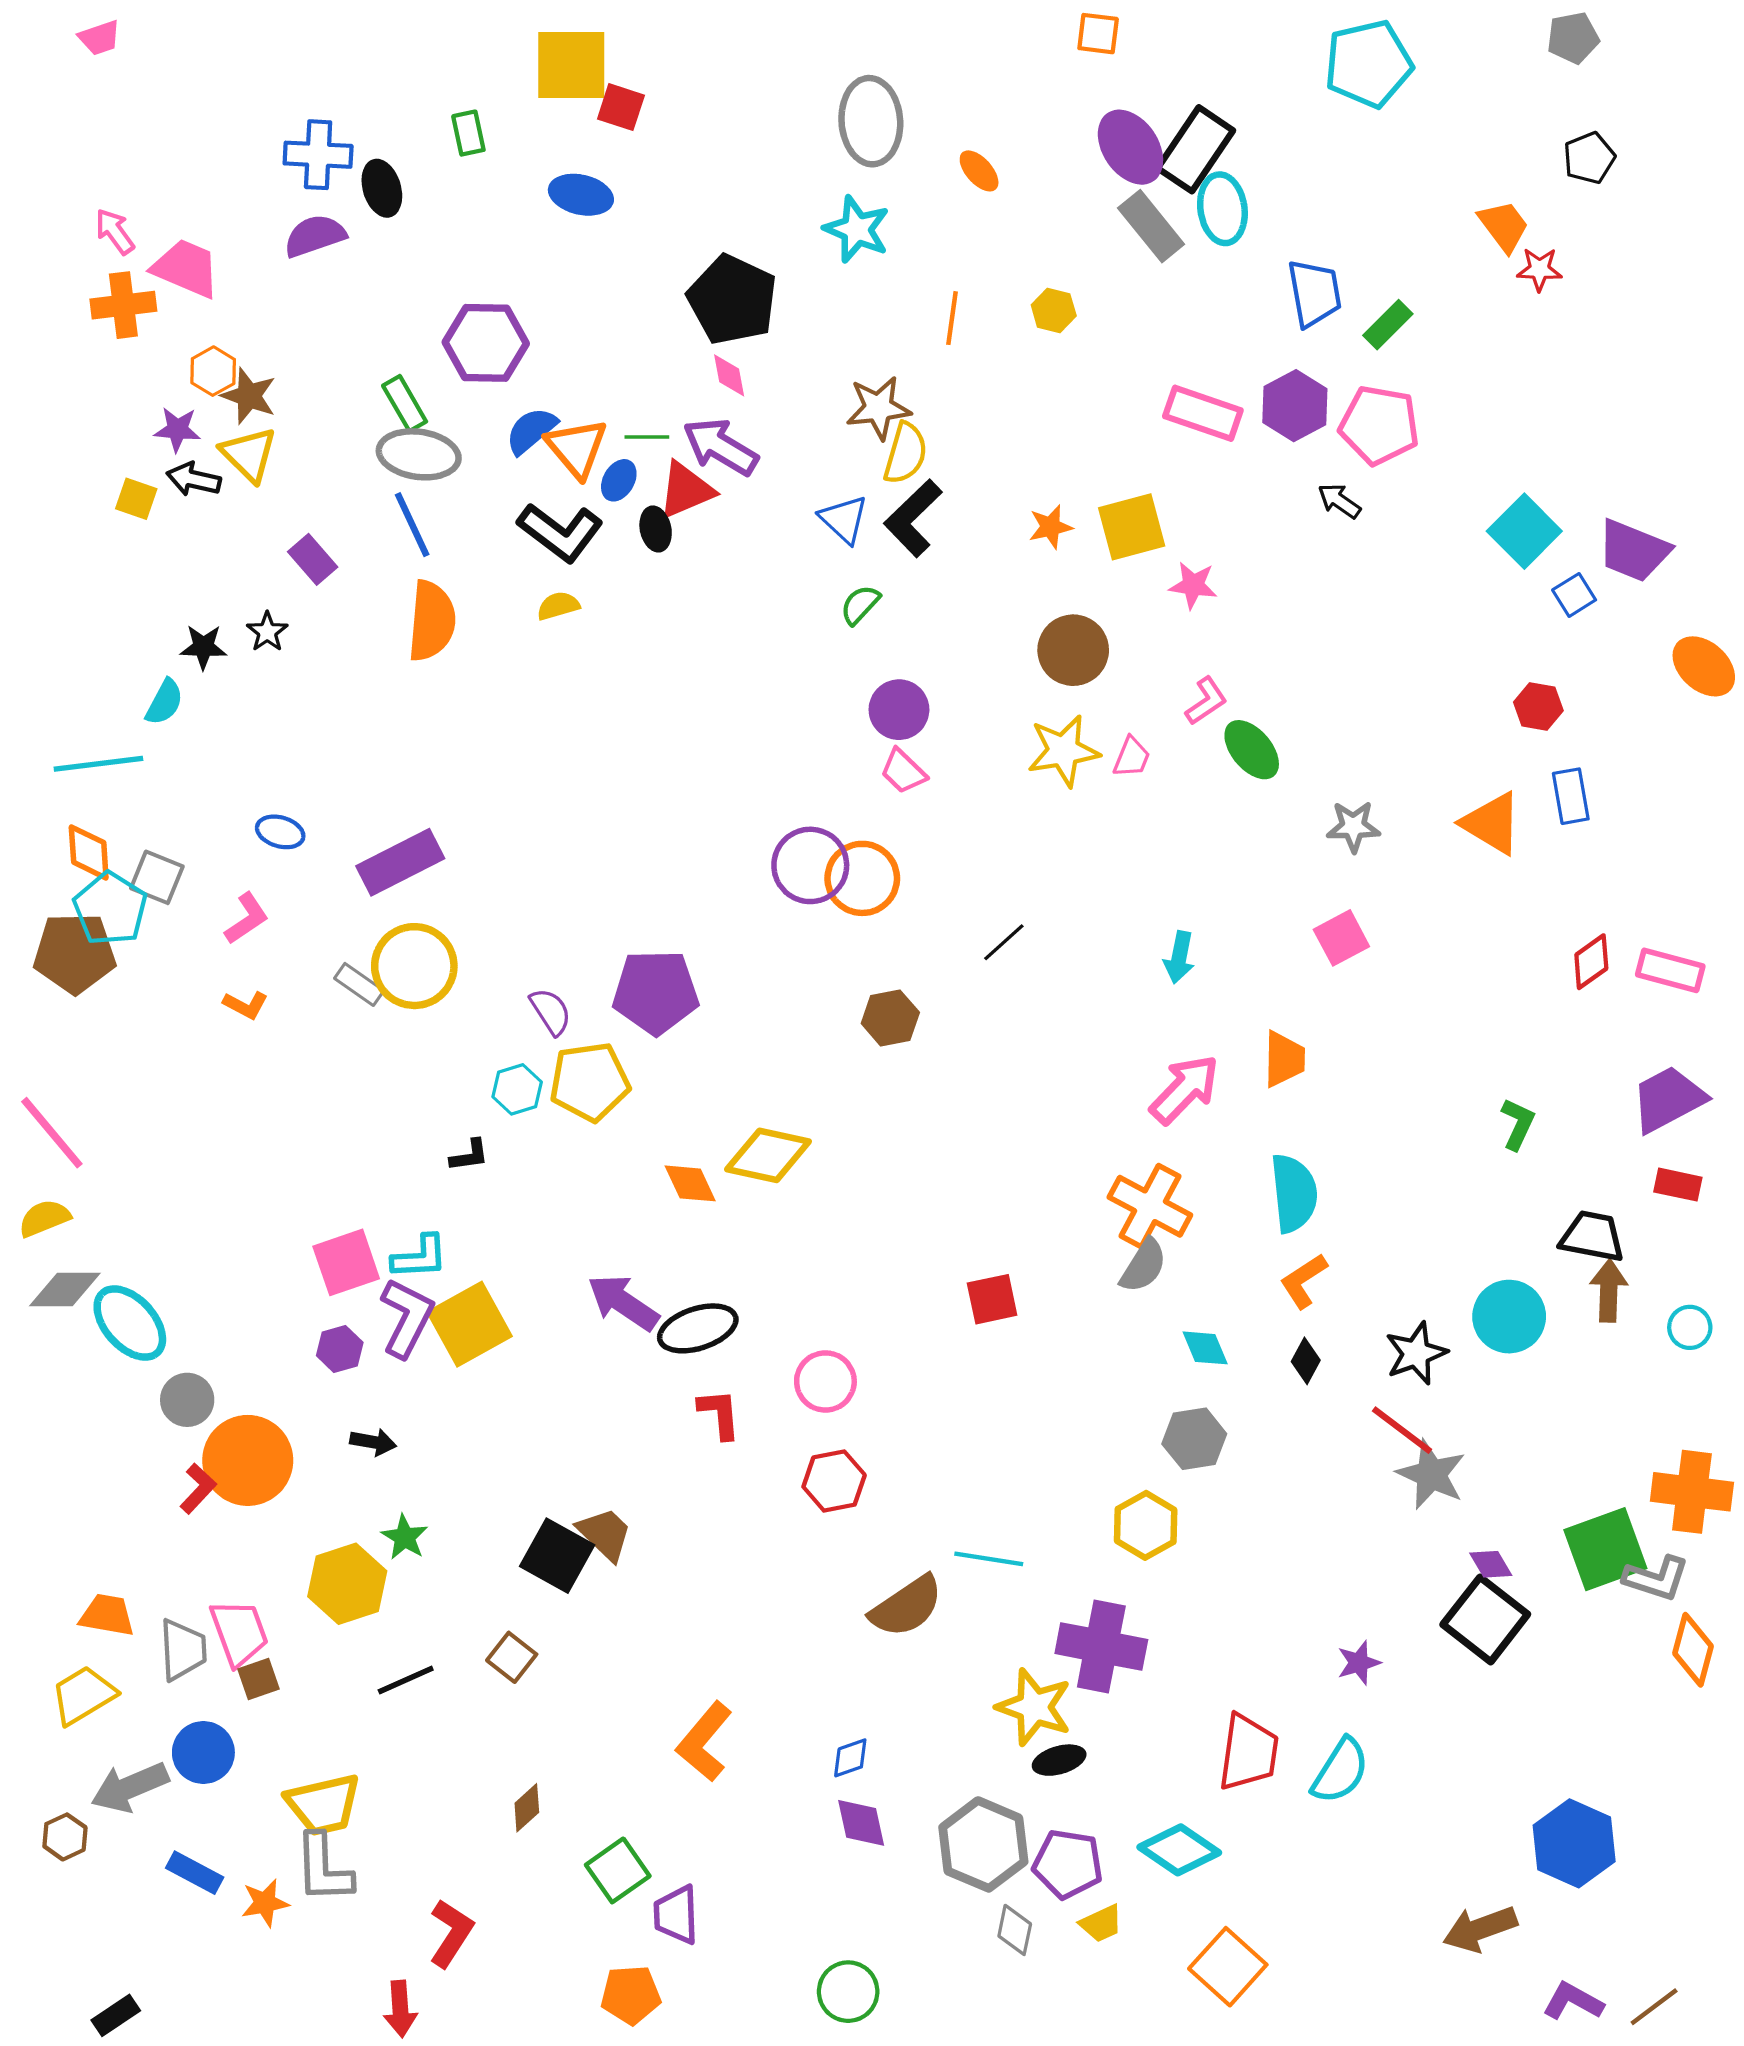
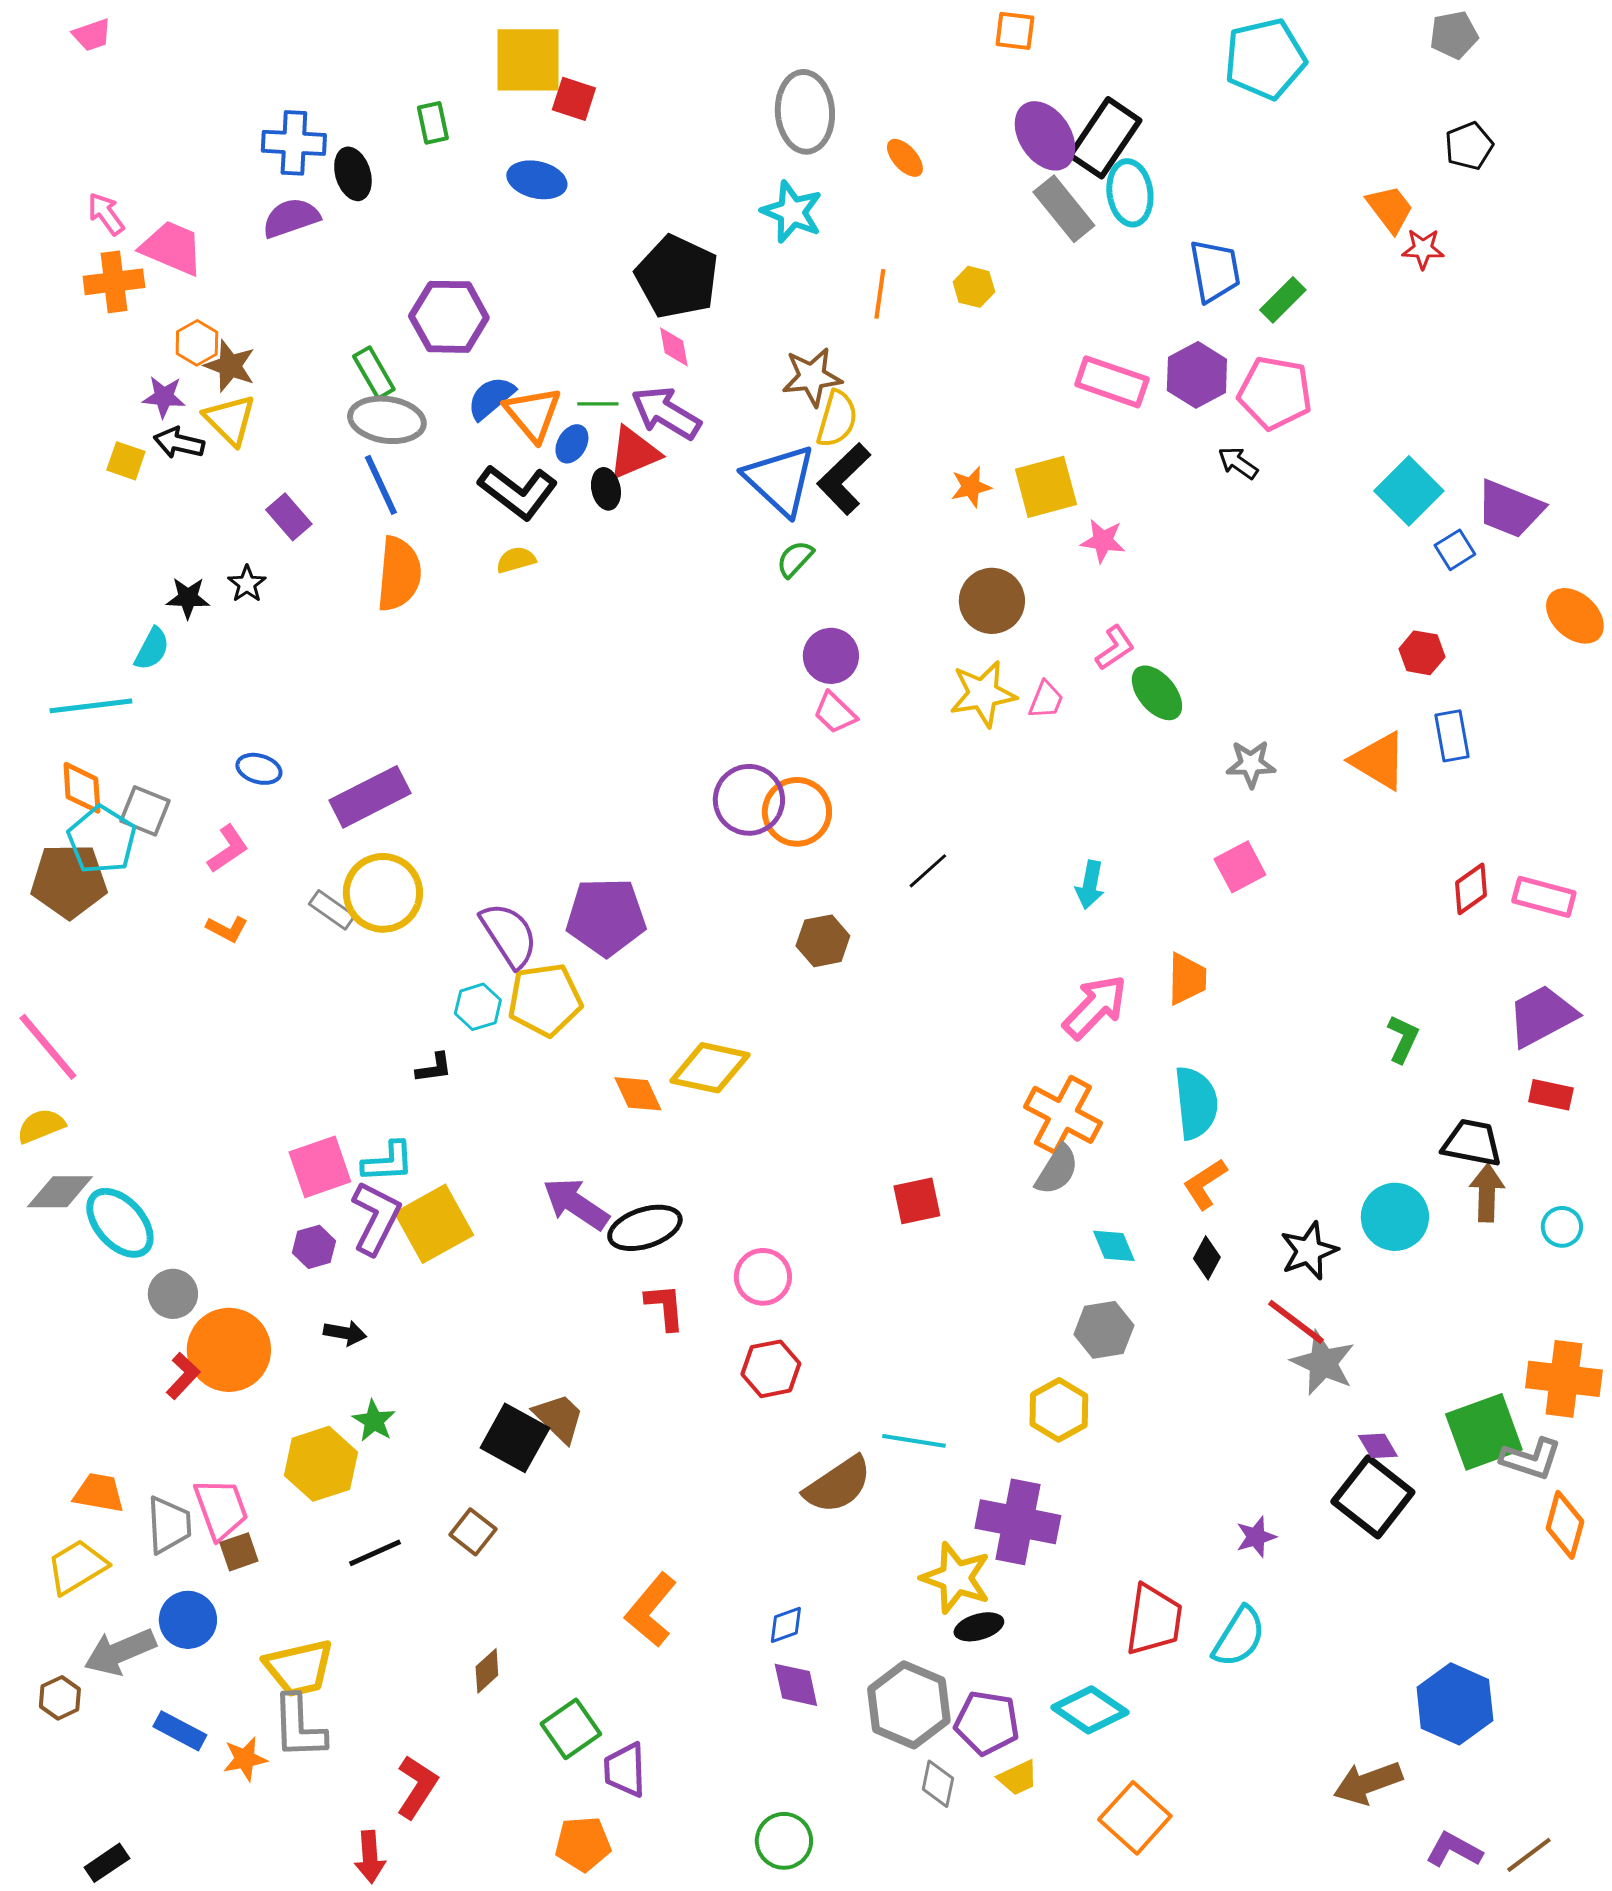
blue triangle: (844, 519) -> (780, 480), size x1.6
purple semicircle: (551, 1011) -> (509, 935), size x1.5

